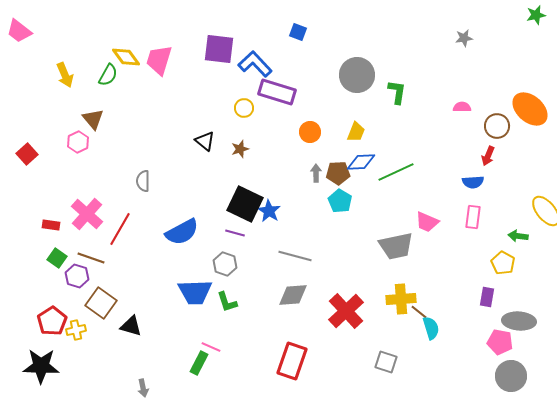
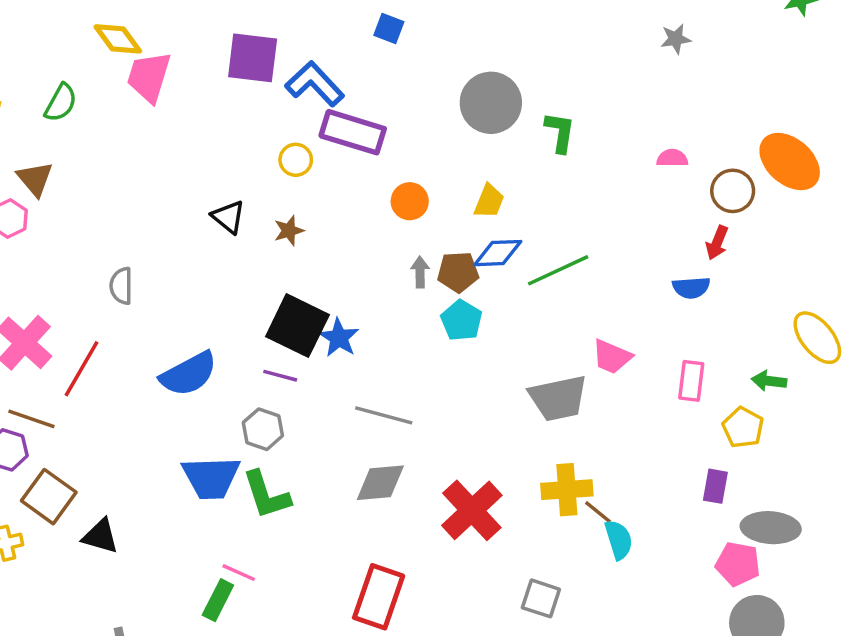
yellow diamond: (126, 57) -> (118, 39), moved
pink rectangle: (473, 217) -> (691, 381), moved
green L-shape: (227, 302) -> (266, 495), size x1.4

